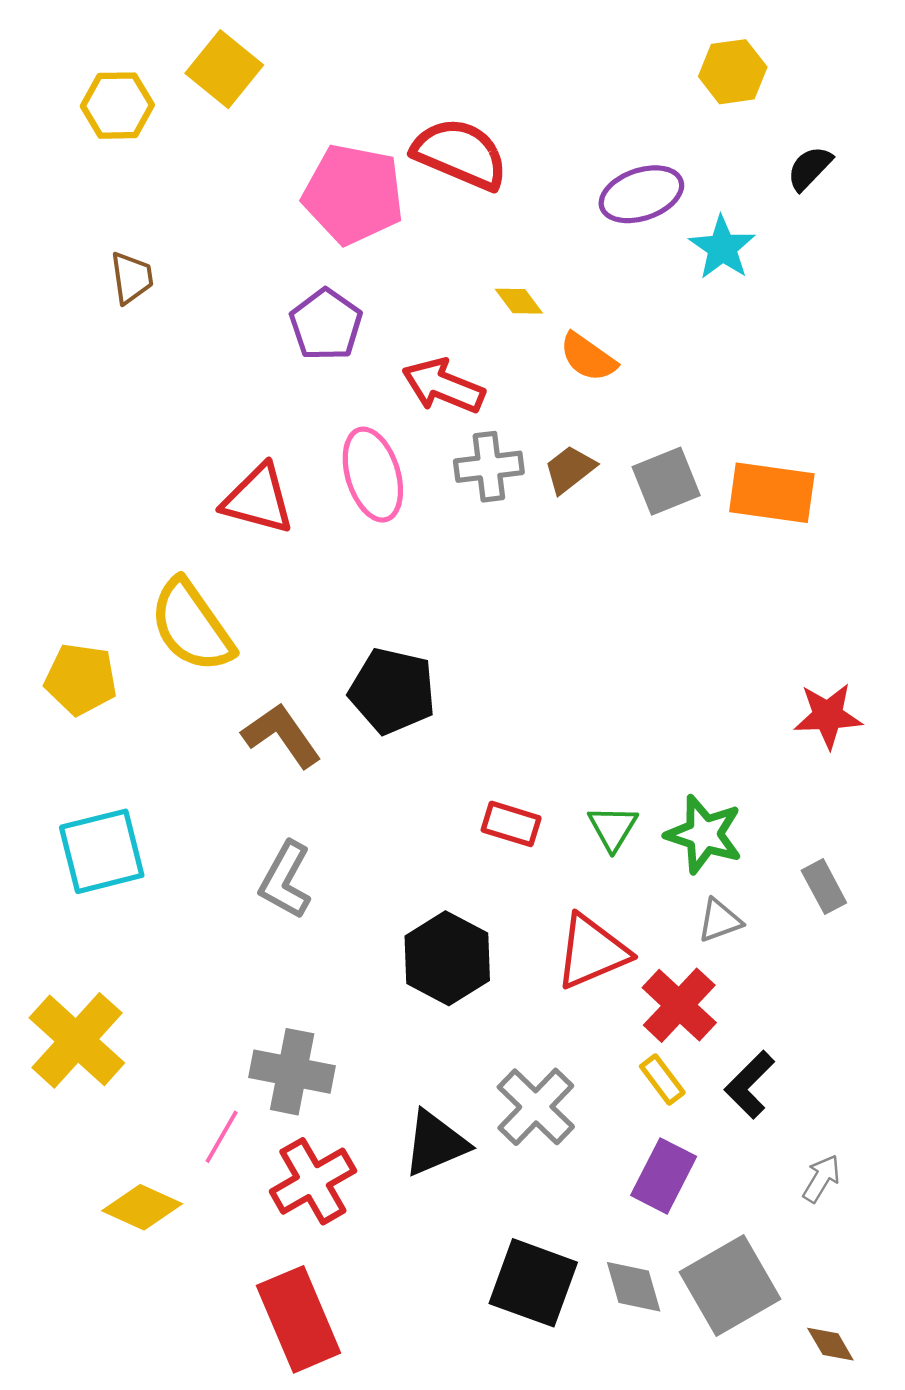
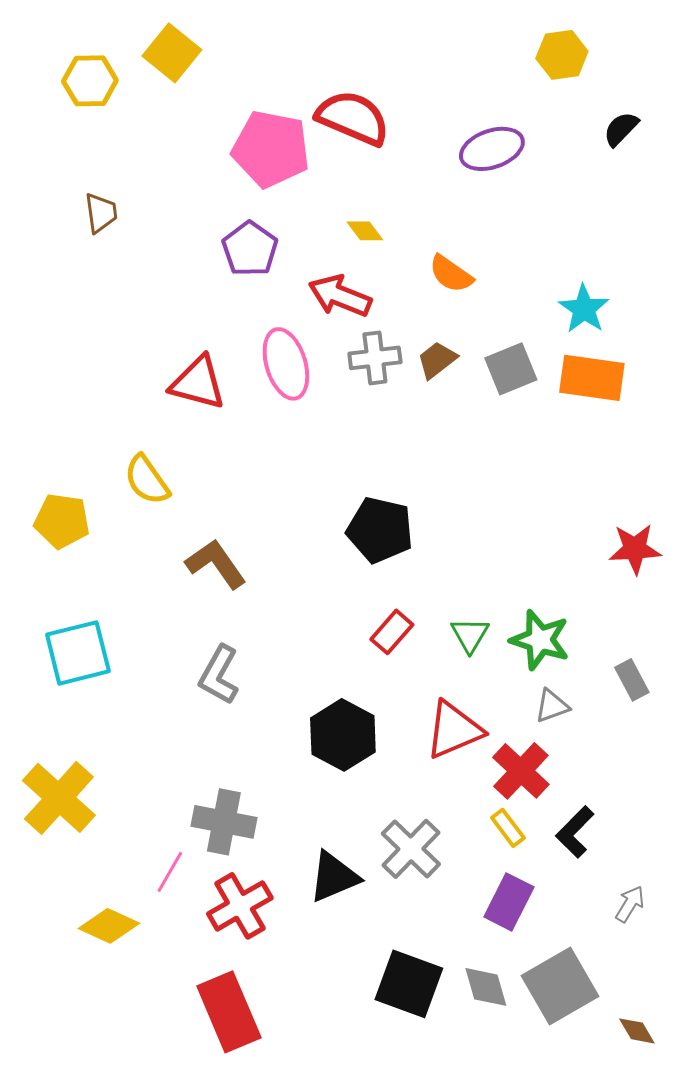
cyan star: (722, 248) -> (584, 309), moved
yellow diamond: (519, 301) -> (365, 231), moved
yellow semicircle: (192, 626) -> (147, 480), size x0.7
black pentagon: (392, 691) -> (380, 530), moved
red rectangle: (511, 824) -> (392, 632), turned -66

